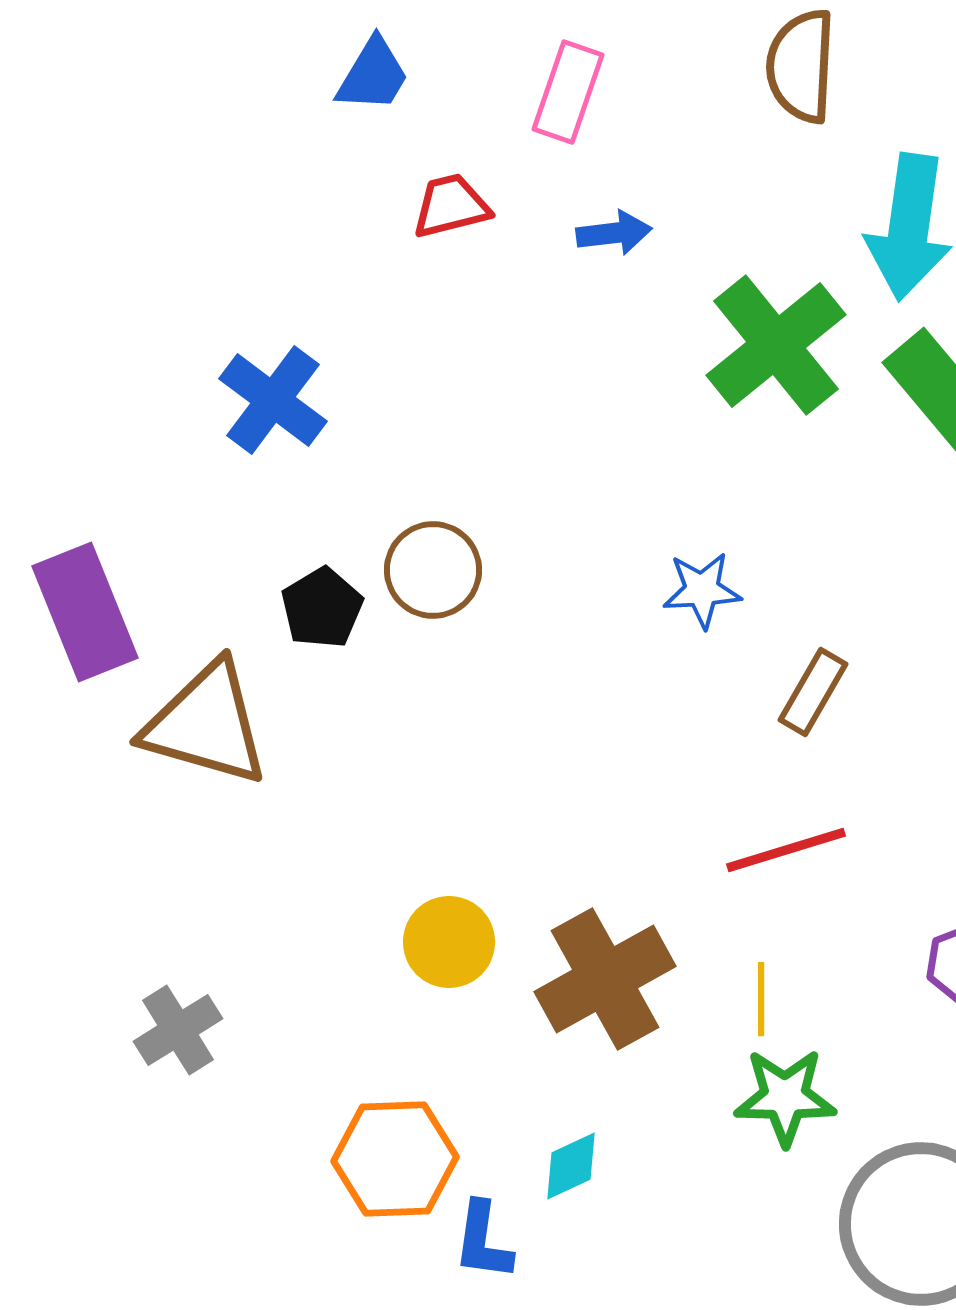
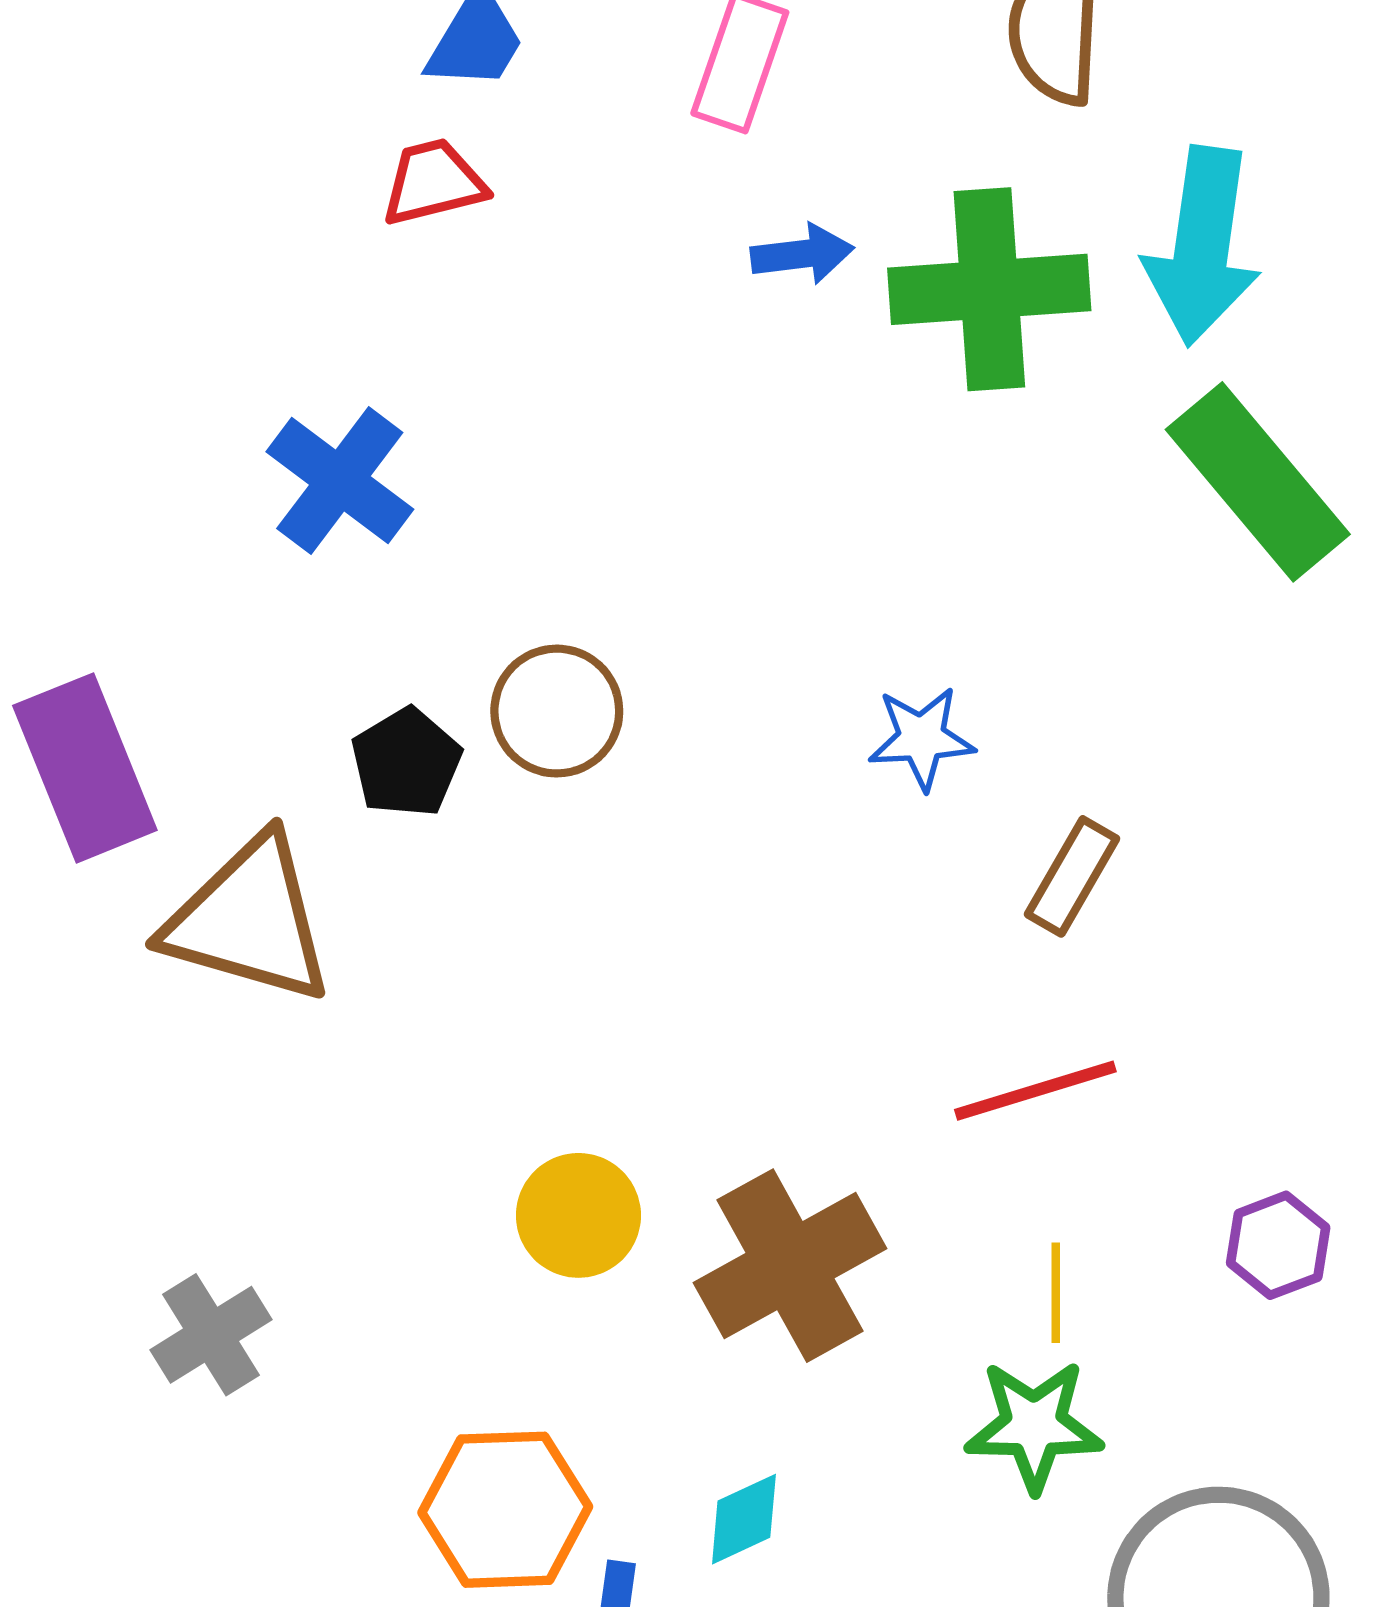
red trapezoid: (451, 206) -> (433, 182), moved
green cross: (776, 345) -> (989, 289), moved, turned 35
yellow line: (761, 999) -> (1056, 1293), moved

